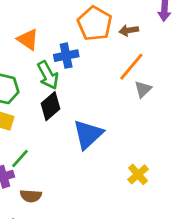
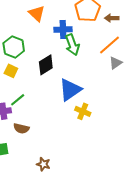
green arrow: (48, 75) -> (72, 45), moved
yellow cross: (138, 174) -> (83, 111), moved, turned -35

